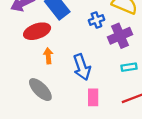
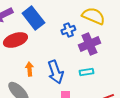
orange arrow: (48, 56) -> (29, 69), moved
cyan rectangle: (129, 67) -> (86, 72), moved

